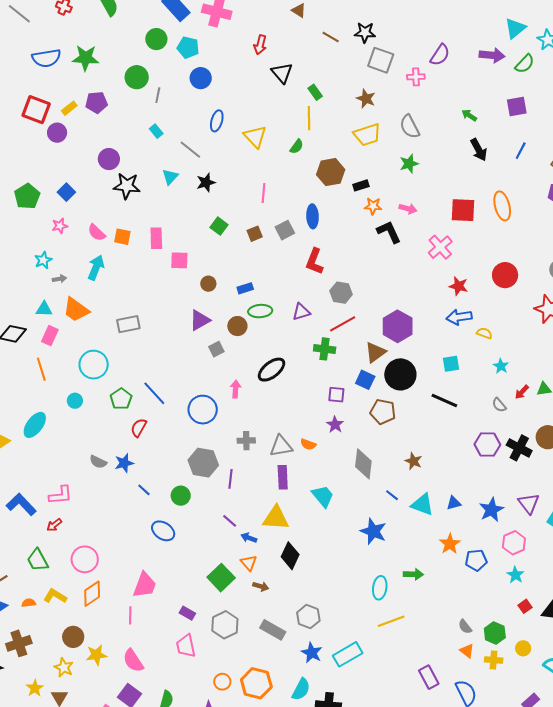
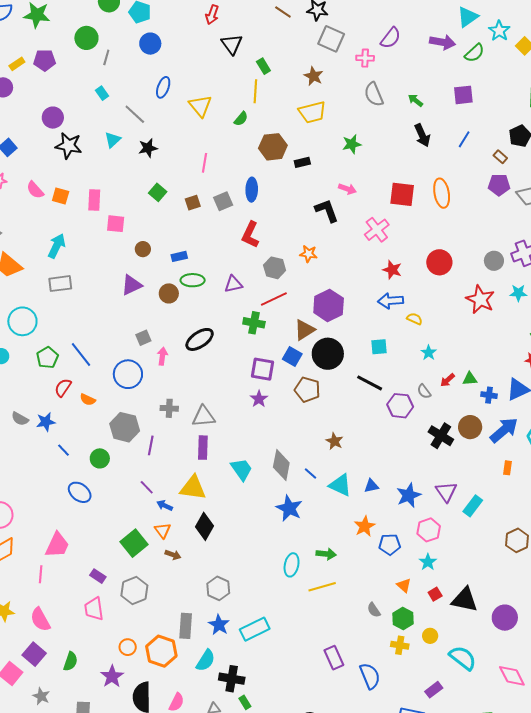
gray semicircle: (410, 127) -> (374, 94), moved
orange star: (373, 206) -> (308, 254), moved
cyan arrow: (96, 268) -> (57, 246), moved
gray square: (216, 349) -> (143, 338), moved
purple square: (336, 395) -> (263, 369), size x1.4
orange semicircle: (308, 444) -> (88, 400), moved
purple hexagon: (487, 444) -> (400, 406), moved
gray diamond: (363, 464) -> (281, 465), moved
yellow line: (391, 621) -> (322, 587), moved
gray rectangle: (273, 630) -> (186, 626), moved, turned 60
orange triangle: (467, 651) -> (404, 585), moved

